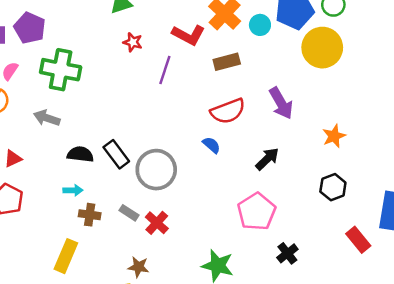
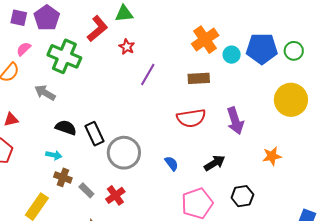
red L-shape: (189, 35) -> (97, 29), moved, turned -80
yellow circle: (322, 48) -> (291, 100), moved
blue semicircle: (211, 145) -> (172, 163), moved
black hexagon: (333, 187) -> (242, 196), moved
gray rectangle: (129, 213) -> (86, 190), moved

